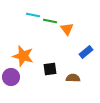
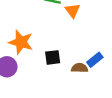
blue rectangle: (86, 52) -> (95, 60), moved

